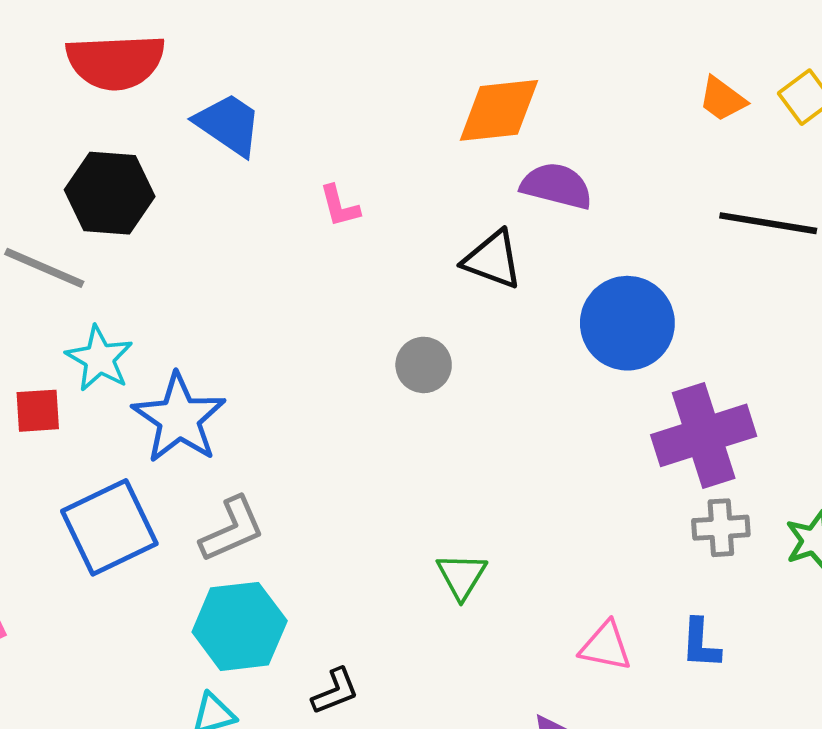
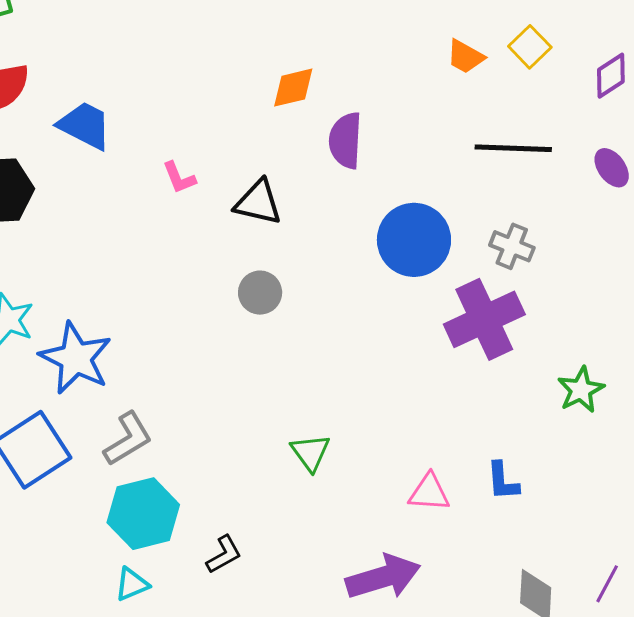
orange diamond: (499, 110) -> (293, 88), size x0.7
purple semicircle: (557, 186) -> (345, 140), turned -94
black triangle: (493, 260) -> (258, 202), moved
gray cross: (721, 528) -> (512, 246), moved, turned 33

